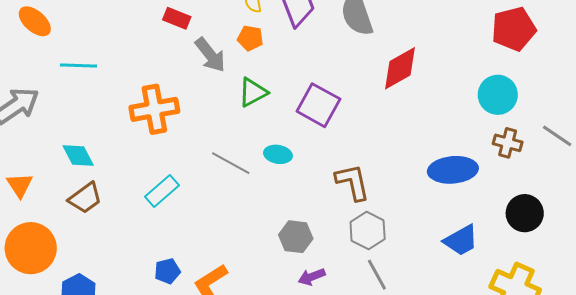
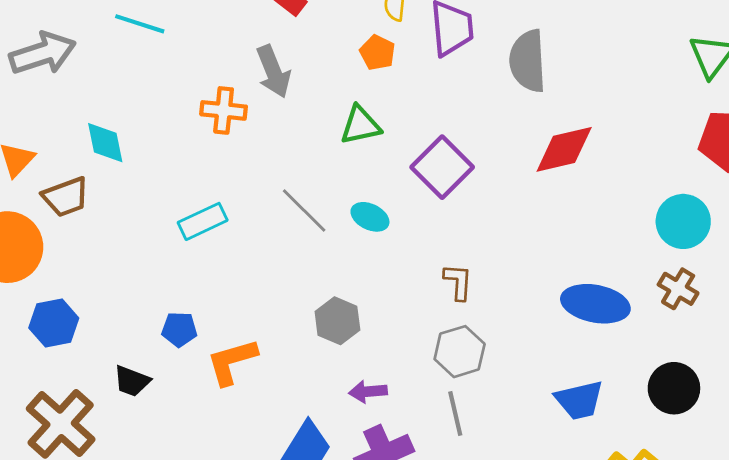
gray arrow: (210, 55) -> (273, 72), moved
orange cross: (154, 109) -> (224, 110), size x0.7
brown L-shape: (353, 182) -> (458, 282), size x0.7
brown trapezoid: (85, 198) -> (66, 197), moved
gray hexagon: (296, 237) -> (337, 321), moved

